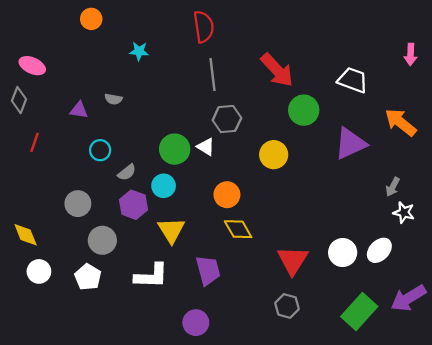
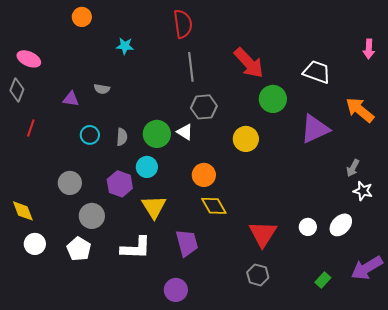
gray semicircle: (127, 172) -> (122, 137), moved, turned -48
white circle: (343, 253) -> (308, 227), size x0.7
green rectangle: (359, 311) -> (323, 280), size x0.5

